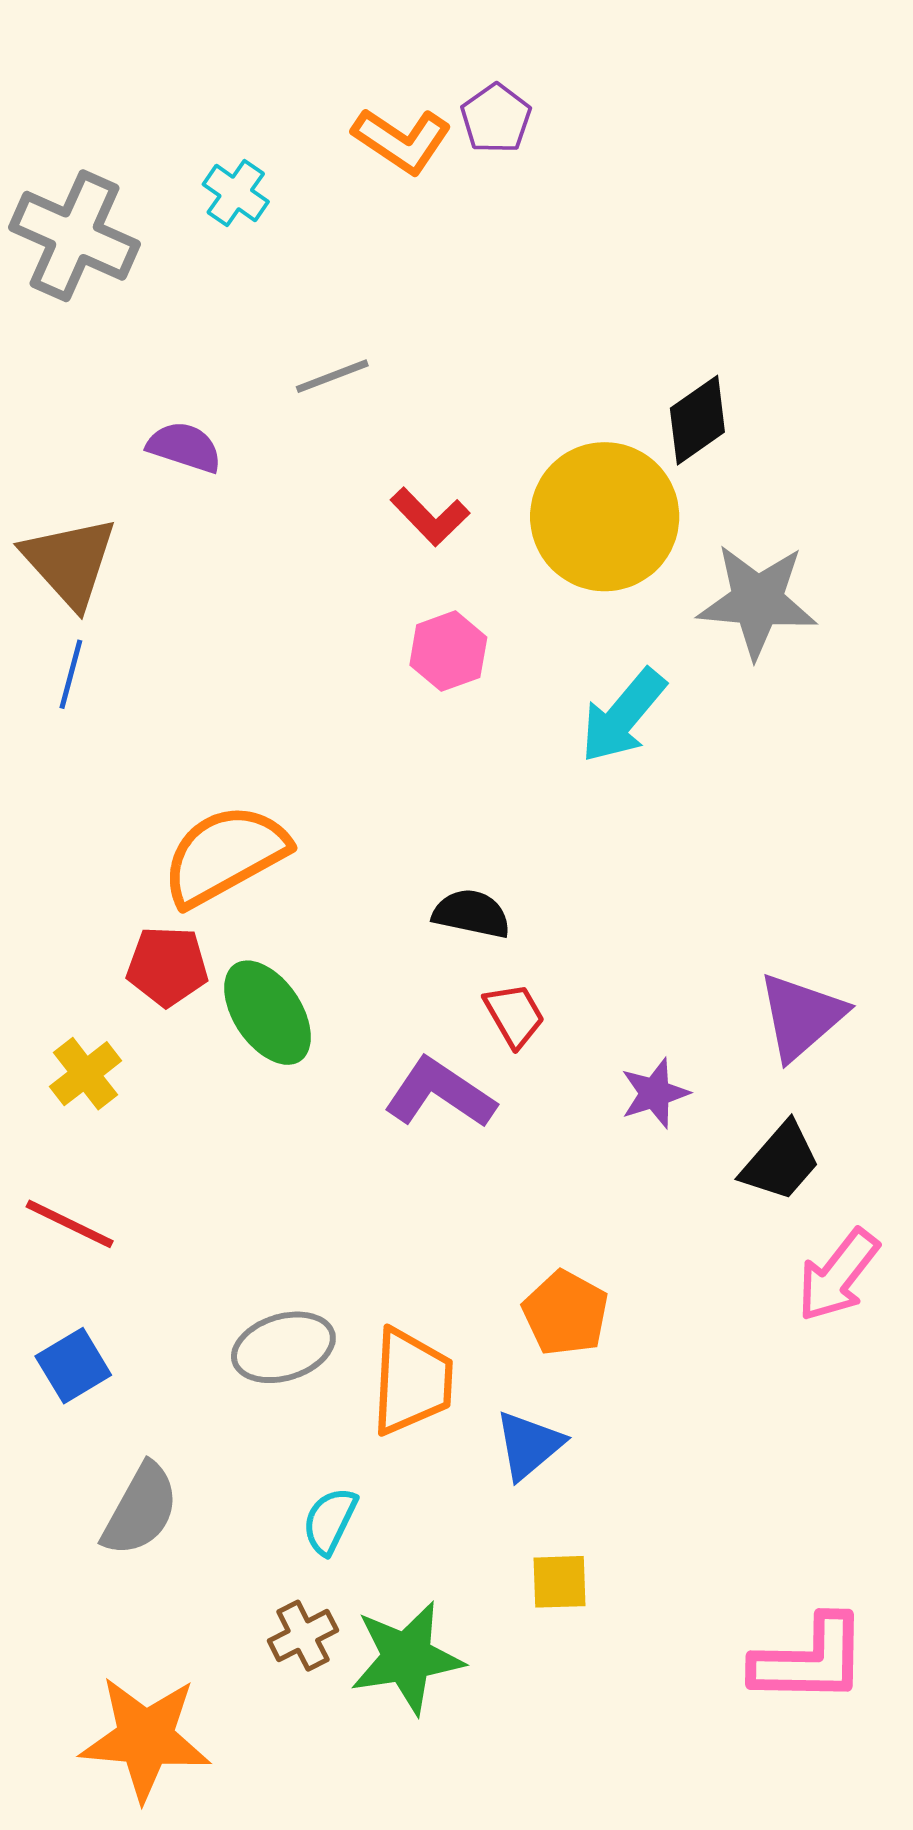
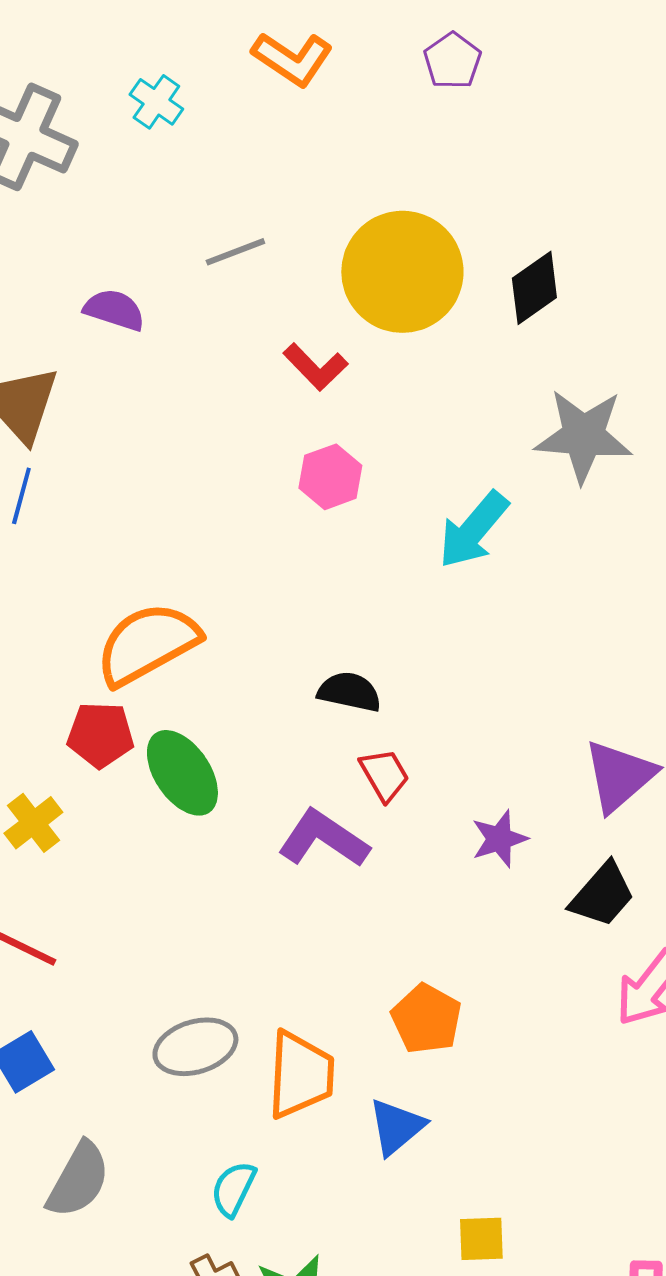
purple pentagon: (496, 118) -> (452, 61), moved
yellow circle: (605, 517) -> (402, 272), moved
yellow square: (559, 1582) -> (481, 1239), moved

